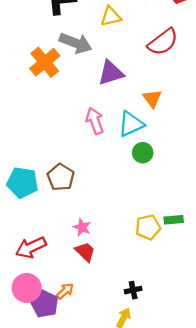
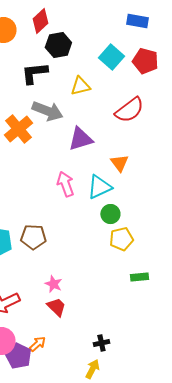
brown pentagon: (61, 177) -> (33, 237), turned -30
yellow pentagon: (148, 227) -> (121, 239), moved

